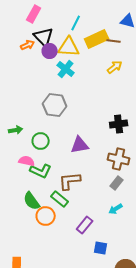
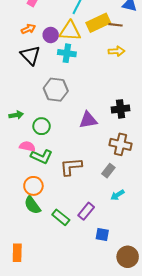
black triangle: (44, 37) -> (30, 55), moved
yellow arrow: (115, 67) -> (116, 51), turned 35
cyan cross: (66, 69) -> (67, 53), turned -30
purple triangle: (80, 145) -> (88, 120), moved
gray rectangle: (117, 183) -> (108, 171), moved
green rectangle: (60, 199) -> (61, 217), moved
green semicircle: (32, 201) -> (32, 205), moved
orange circle: (46, 216) -> (33, 186), moved

